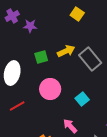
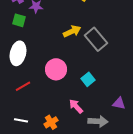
green square: (41, 57) -> (19, 20), moved, turned 32

